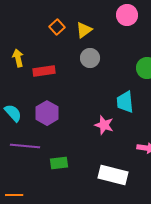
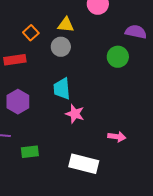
orange square: (57, 27) -> (31, 33), moved
yellow triangle: (84, 30) -> (66, 25), moved, turned 42
cyan trapezoid: (125, 102) -> (62, 89), moved

